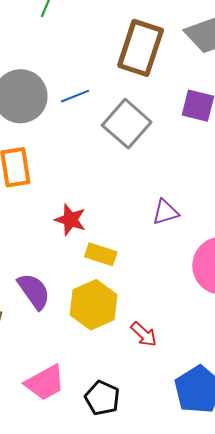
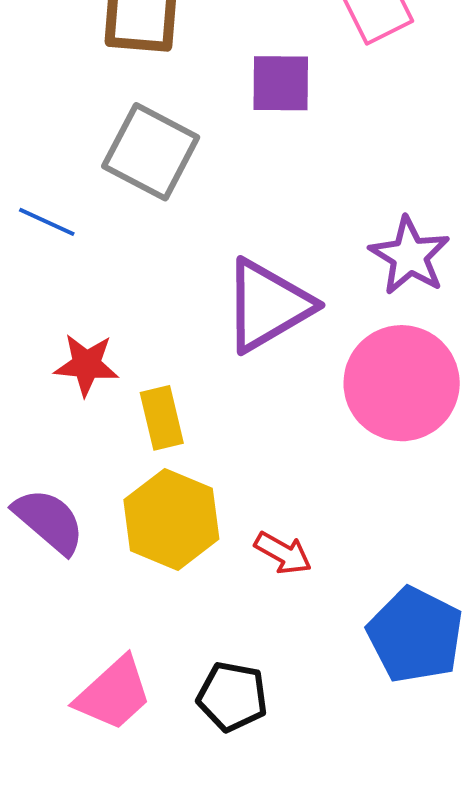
blue line: (75, 96) -> (47, 222), moved, turned 60
purple triangle: (165, 212) -> (268, 305), size x1.8
yellow rectangle: (101, 254) -> (162, 418), turned 72

